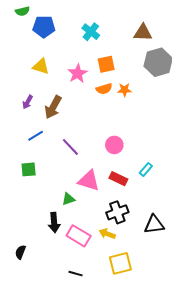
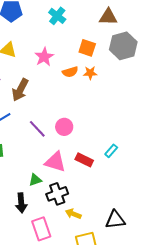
orange square: (106, 64) -> (87, 48), moved, turned 30
pink circle: (114, 145) -> (64, 127), moved
black cross: (117, 212) -> (57, 194), moved
black triangle: (154, 225) -> (115, 220), moved
pink rectangle: (79, 236) -> (41, 229), moved, turned 40

